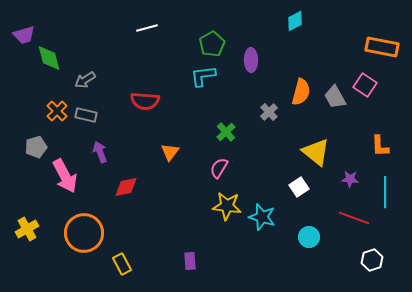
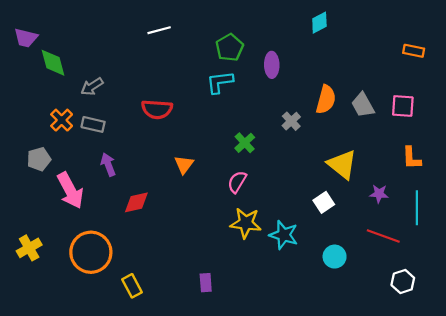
purple trapezoid: (24, 35) -> (26, 38), turned 30
orange rectangle: (382, 47) -> (414, 51), size x0.6
pink square: (365, 85) -> (403, 106), moved, turned -30

